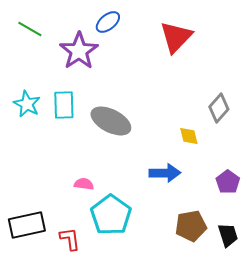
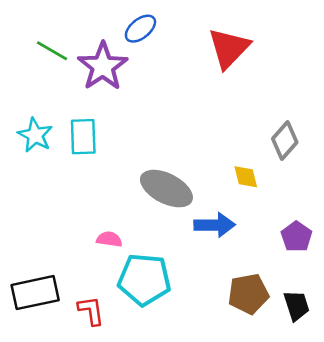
green line: (30, 29) -> (52, 51), moved
gray ellipse: (111, 121) -> (166, 189), moved
cyan pentagon: (111, 215) -> (144, 280), turned -30

